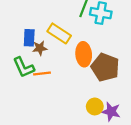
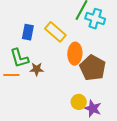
brown star: (40, 48) -> (37, 69), moved
orange line: (42, 74) -> (11, 75), moved

